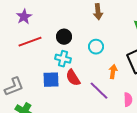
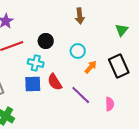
cyan cross: (63, 59) -> (36, 63), moved
orange arrow: (113, 72) -> (91, 67), moved, turned 32

